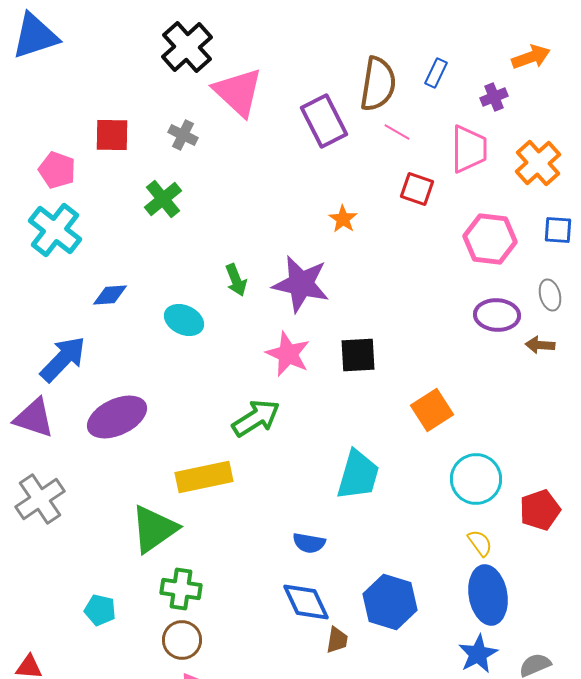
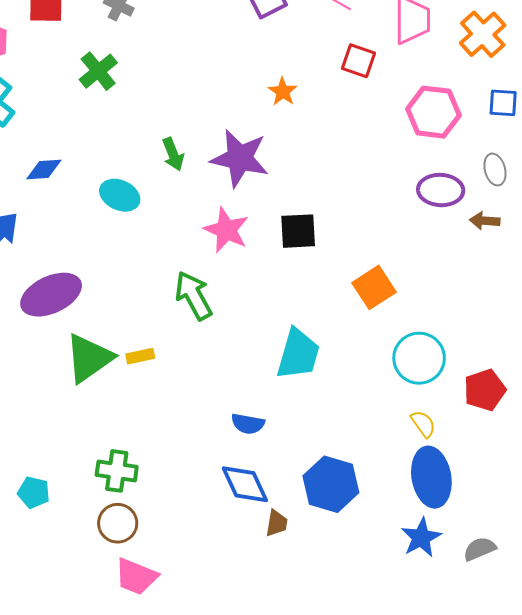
green arrow: (256, 418) -> (194, 296), turned -87
yellow rectangle: (204, 477) -> (140, 356), size x0.5
green triangle: (154, 529) -> (89, 358), moved

